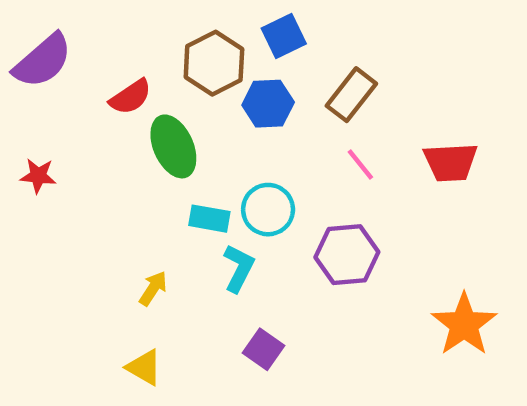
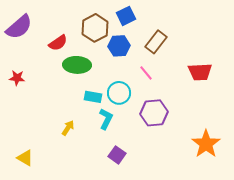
green ellipse: (173, 146) -> (77, 65), turned -64
pink line: (360, 164) -> (146, 73), moved
yellow triangle: (144, 367) -> (25, 158), moved

